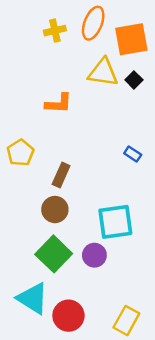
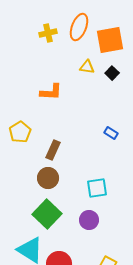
yellow triangle: (103, 73) -> (87, 67), size x0.6
cyan square: (115, 222) -> (97, 188), size x0.7
purple circle: (94, 255) -> (89, 220), moved

